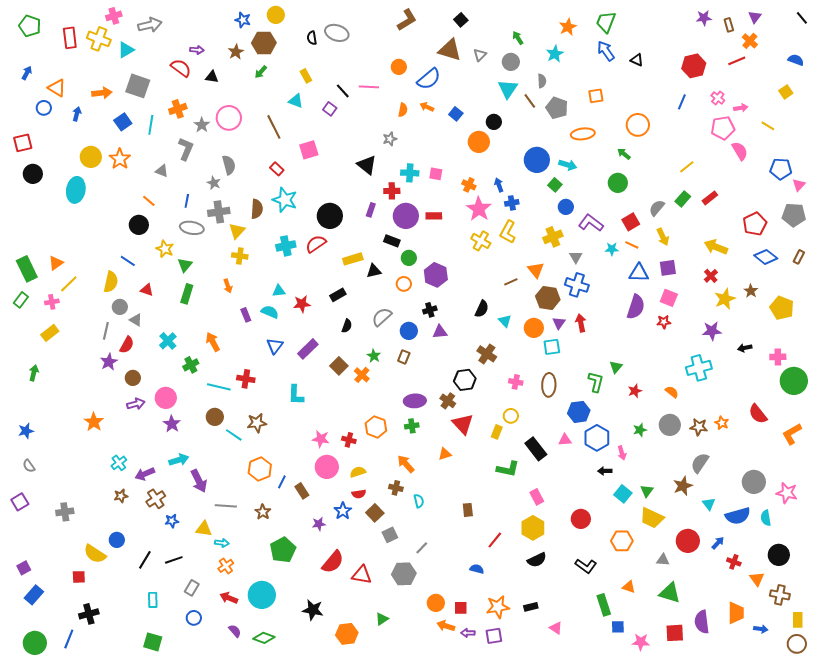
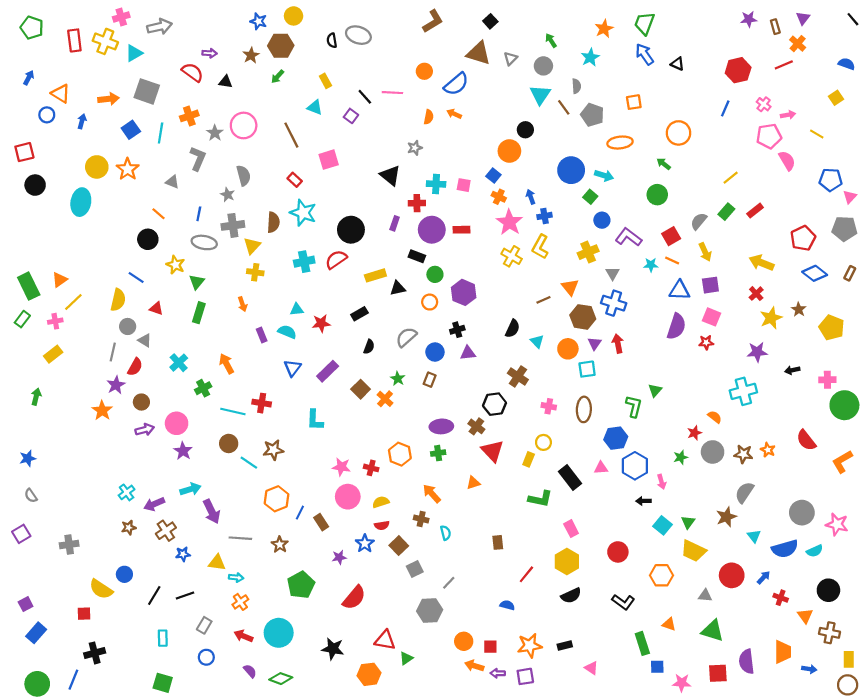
blue square: (456, 114) -> (493, 175), moved
red star: (635, 391) -> (694, 433), moved
orange star: (94, 422) -> (102, 411), moved
cyan semicircle: (766, 518) -> (815, 551), turned -105
red triangle: (362, 575) -> (385, 640), moved

